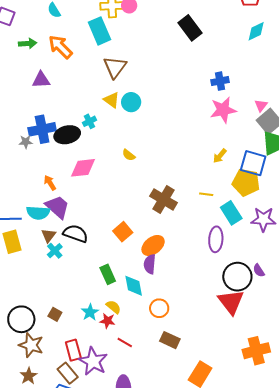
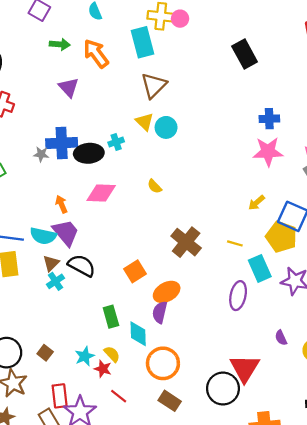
purple triangle: (41, 80) -> (69, 87), turned 42
black circle: (237, 277) -> (223, 389), moved
orange circle: (159, 308) -> (163, 363), size x1.5

